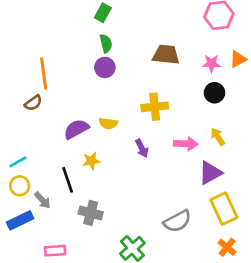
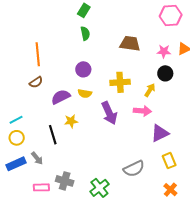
purple circle: (105, 67) -> (83, 69), moved
brown semicircle: (33, 103) -> (36, 82), moved
yellow arrow: (218, 137) -> (150, 90), moved, turned 64
purple arrow: (142, 148) -> (109, 113), size x1.6
gray arrow: (42, 200) -> (37, 158), moved
yellow rectangle: (224, 209) -> (169, 161), size x0.7
gray cross: (91, 213) -> (65, 181), moved

